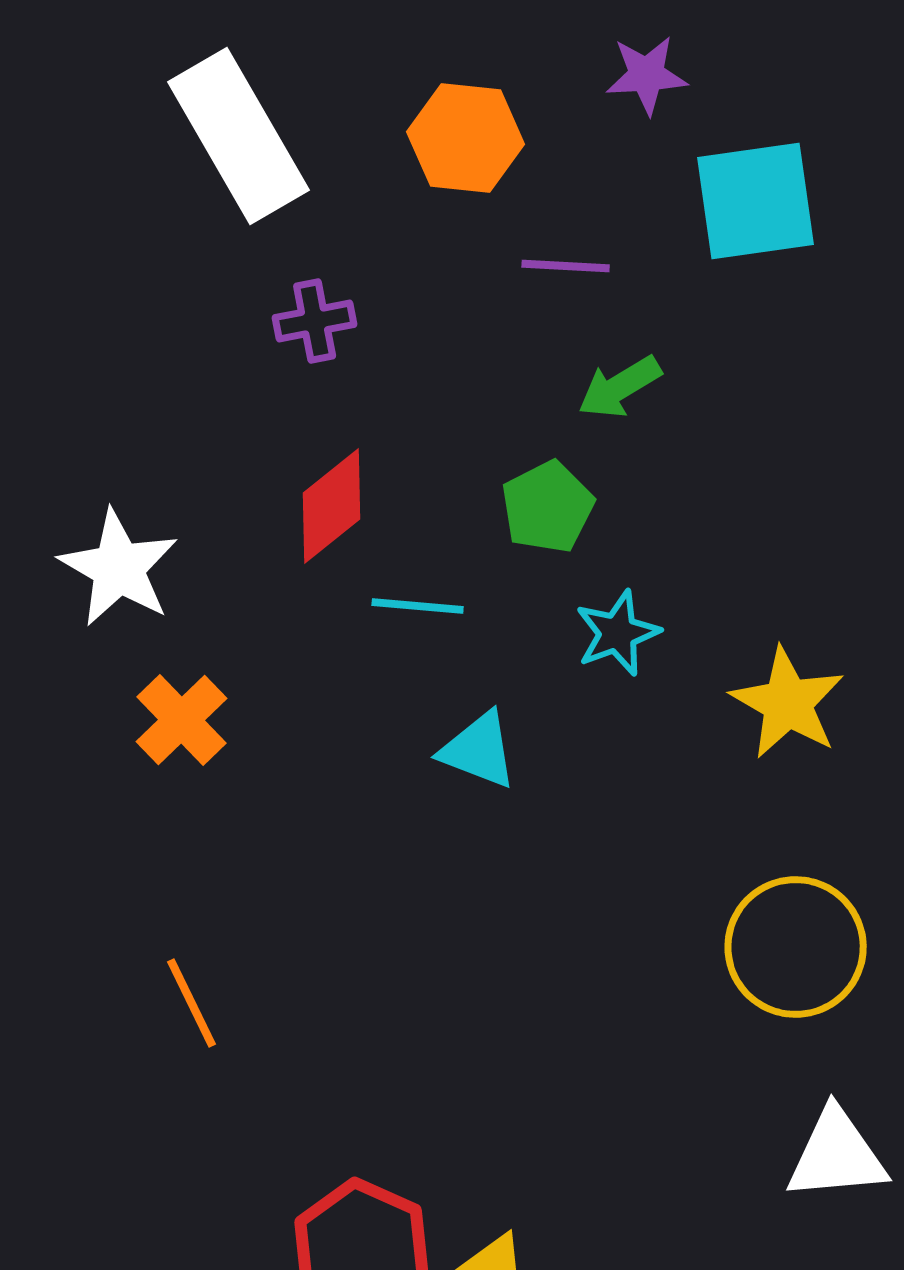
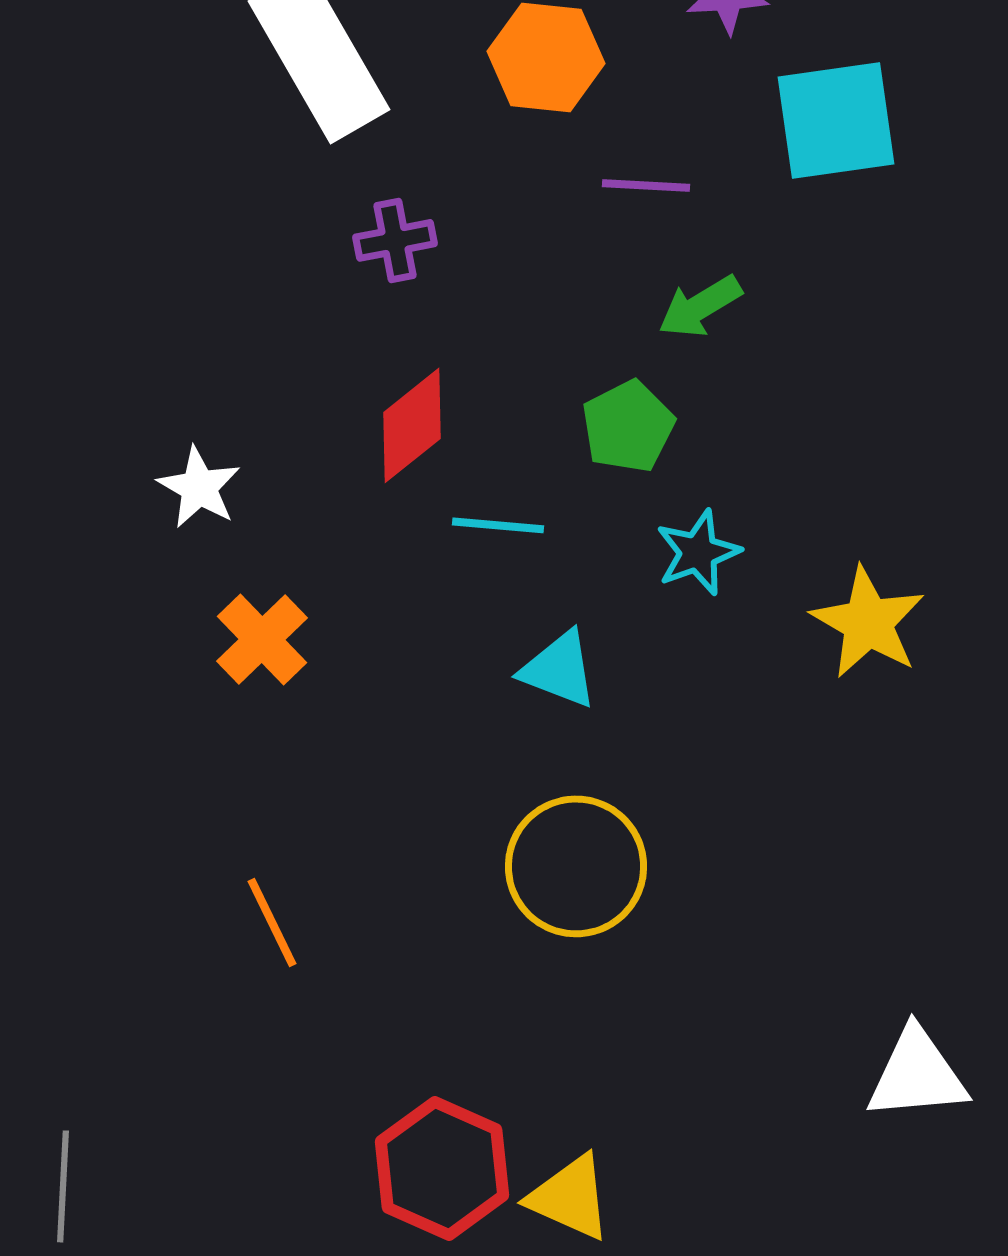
white star: (119, 568) -> (199, 487), size x0.7
yellow circle: (796, 947) -> (576, 866), moved

